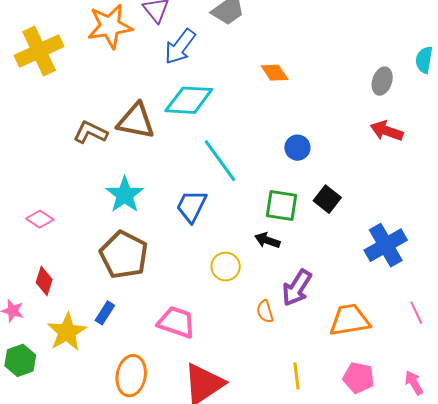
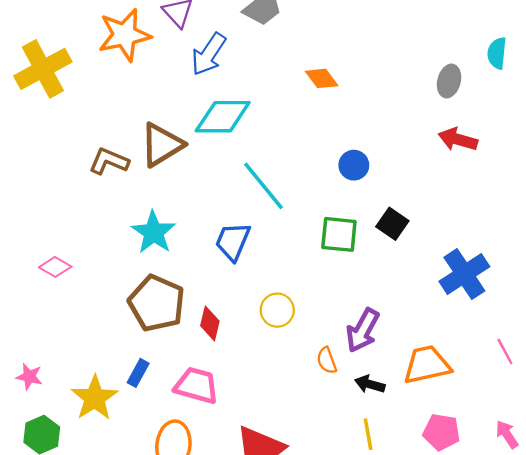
brown triangle: (136, 121) -> (162, 145), turned -39
black arrow: (267, 240) -> (370, 384), moved
red diamond: (44, 281) -> (210, 323), moved
pink trapezoid: (176, 322) -> (197, 386), moved

